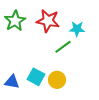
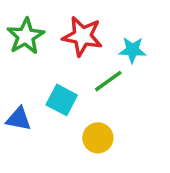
cyan square: (36, 77) -> (62, 100), moved
blue triangle: (12, 82) -> (19, 119), moved

